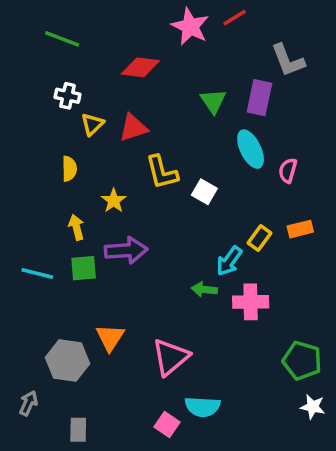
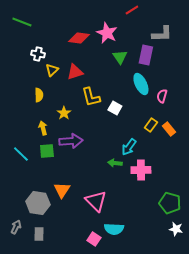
pink star: (190, 26) -> (107, 33), moved
green line: (62, 39) -> (22, 22), moved
gray L-shape: (288, 60) -> (162, 34), turned -70
orange rectangle: (300, 229) -> (169, 129), turned 64
yellow rectangle: (259, 238) -> (151, 125), moved
cyan line: (37, 273) -> (21, 154), turned 30
pink triangle: (171, 357) -> (96, 201), turned -35
gray rectangle: (78, 430) -> (39, 234), moved

